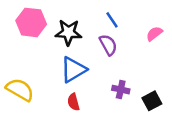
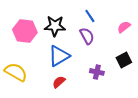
pink hexagon: (31, 22) -> (25, 31), moved
black square: (152, 101) -> (124, 60), moved
red semicircle: (73, 102) -> (59, 82), turned 64

